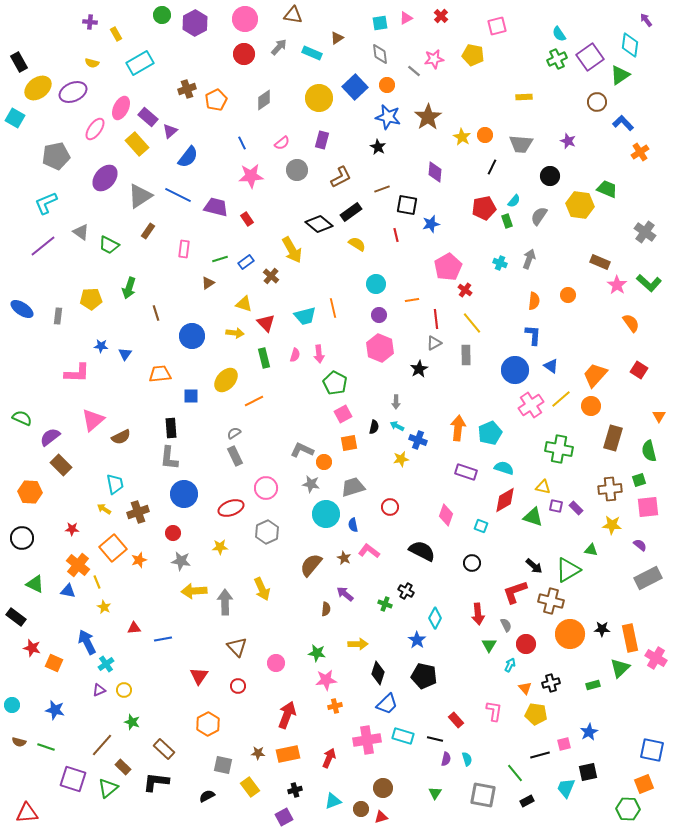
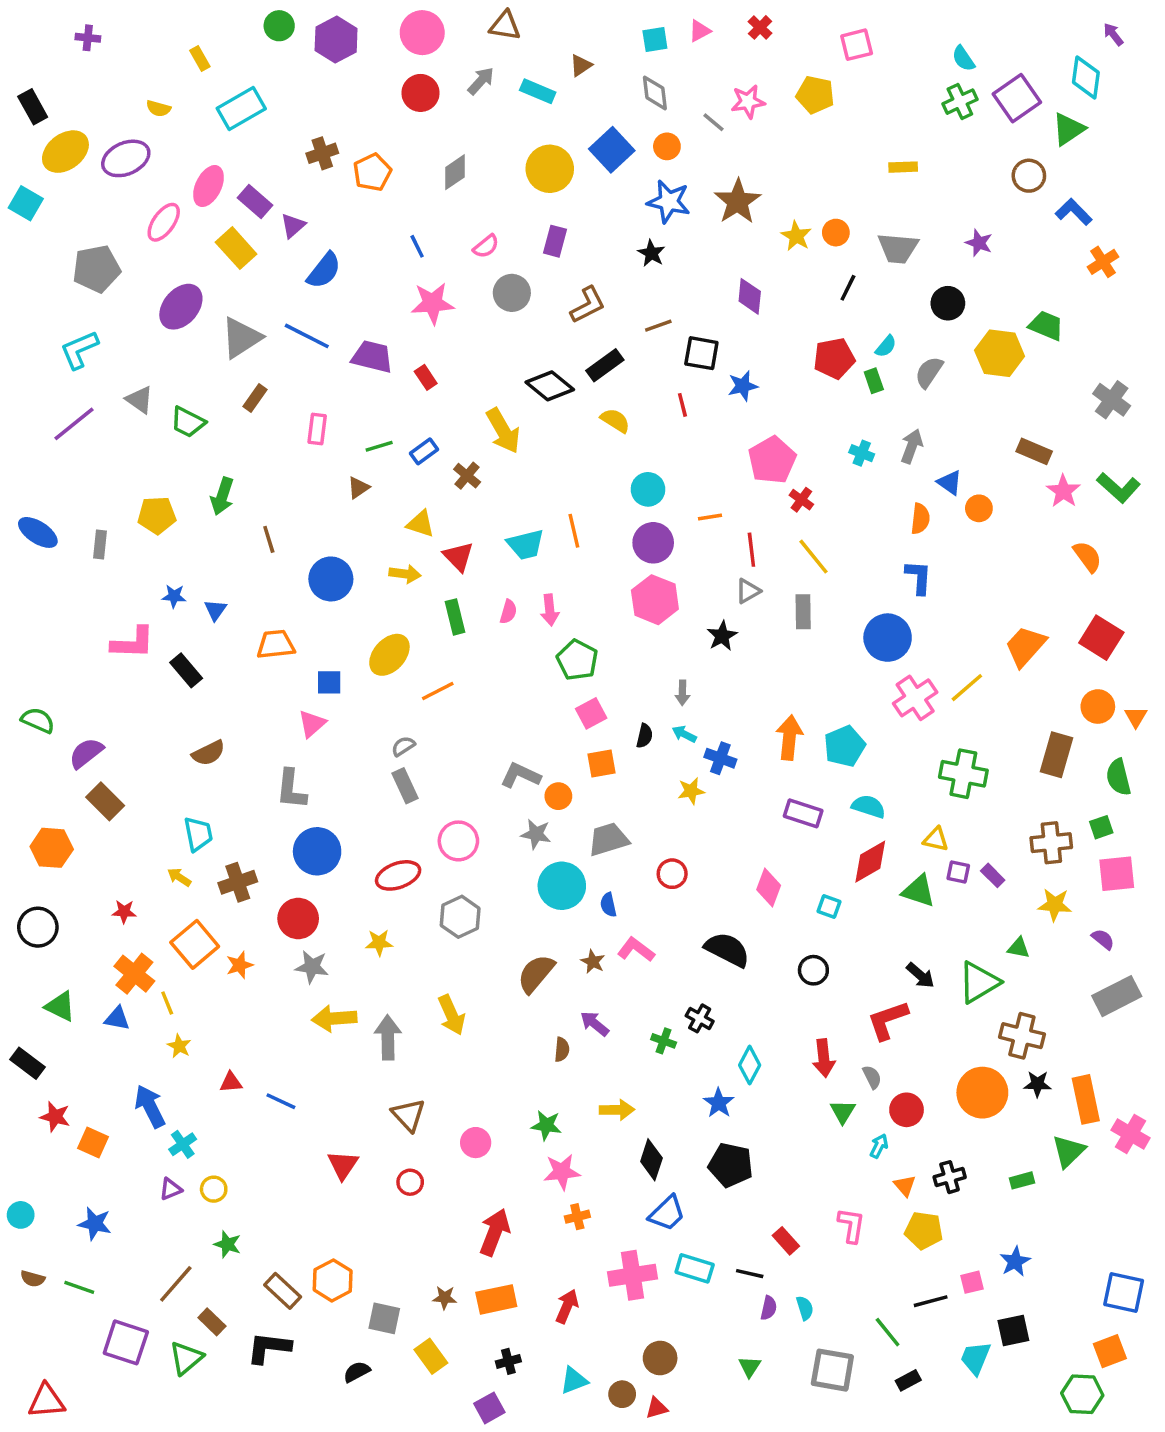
purple cross: (90, 22) -> (88, 38), moved
purple circle: (379, 315) -> (653, 543), size x1.5
blue triangle: (551, 366) -> (950, 482), moved
red square: (639, 370) -> (1101, 638), size x1.4
orange circle: (591, 406) -> (1098, 707), moved
pink triangle: (93, 420) -> (312, 724), moved, size x0.7
black rectangle: (171, 428) -> (186, 670), moved, turned -36
red circle: (173, 533) -> (298, 919), size x1.5
brown cross: (551, 601) -> (1022, 1036), moved
blue line: (163, 639) -> (281, 1101), turned 36
orange hexagon: (208, 724) -> (333, 1280), moved

